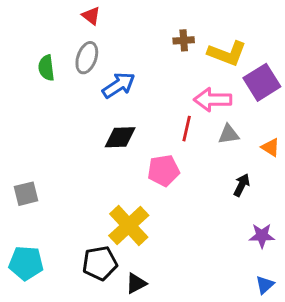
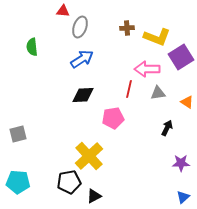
red triangle: (91, 16) -> (63, 11), turned -32
gray ellipse: (87, 58) -> (80, 27), moved

